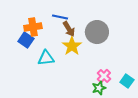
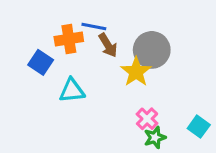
orange cross: (33, 27) -> (69, 39), moved
yellow star: (72, 46) -> (136, 72), moved
pink cross: (104, 76) -> (147, 119), moved

